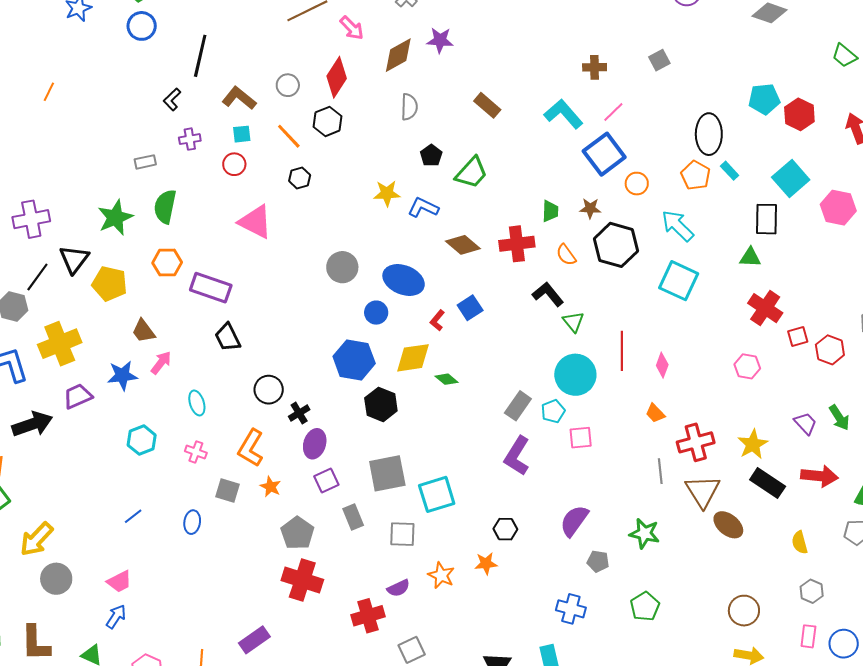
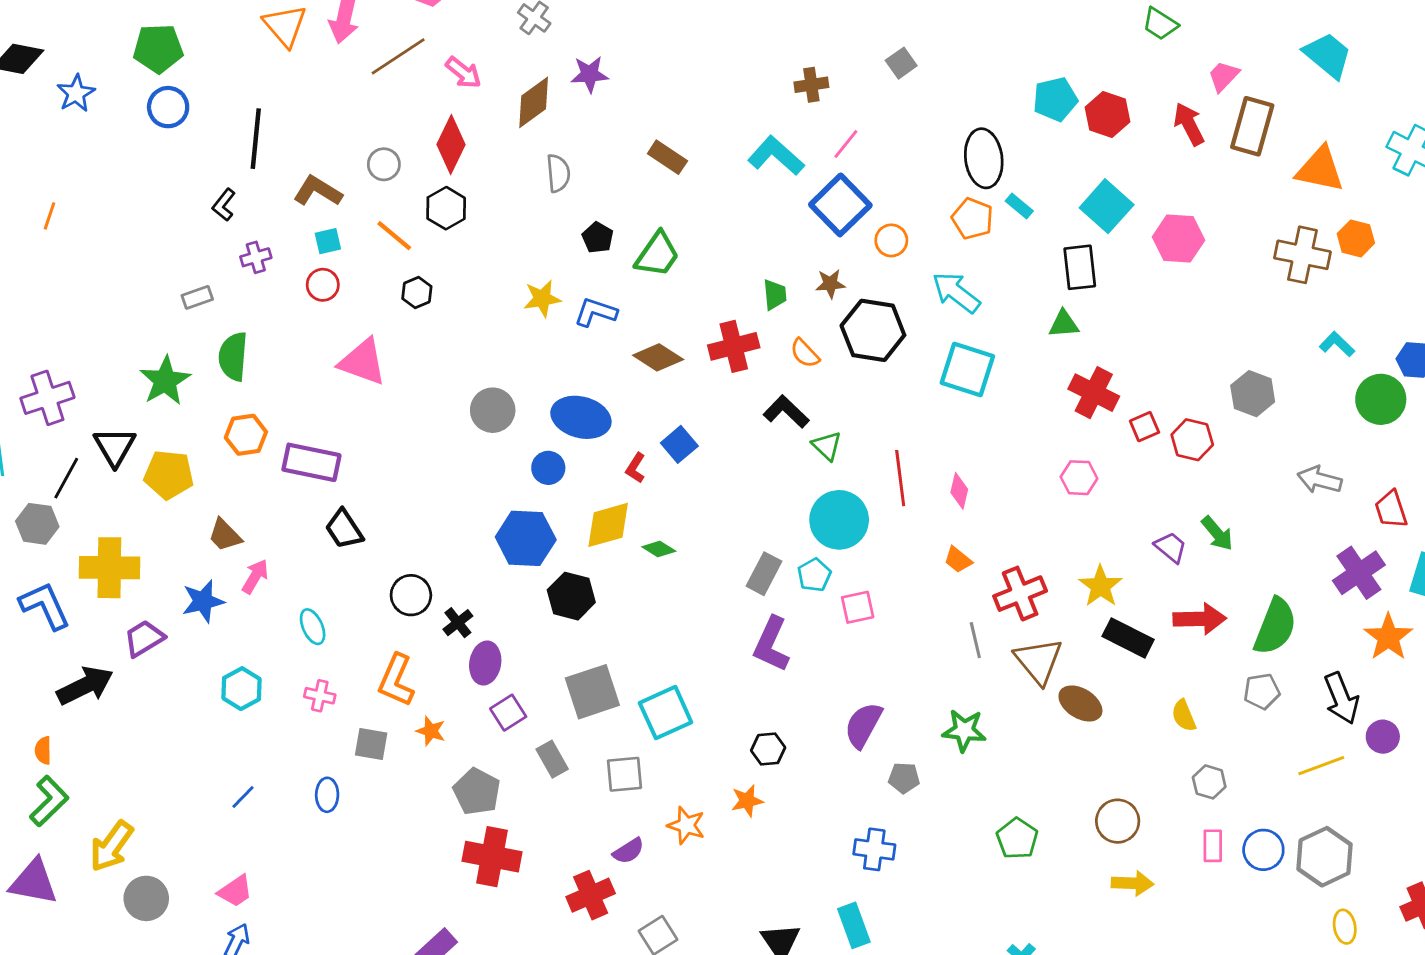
yellow cross: (60, 344) -> (109, 568), turned 30
green pentagon: (645, 606) -> (1017, 839), moved

